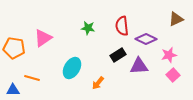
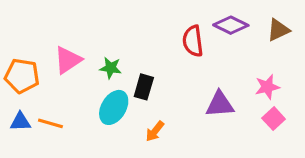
green star: (88, 28) -> (111, 68), moved
purple diamond: (146, 39) -> (231, 25), moved
black rectangle: (118, 55) -> (144, 87), moved, turned -42
blue triangle: (13, 90) -> (20, 122), moved

